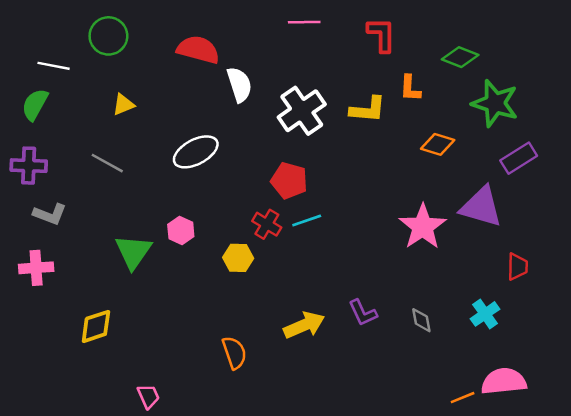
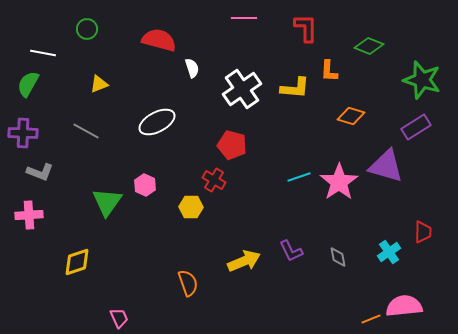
green circle: (108, 36) -> (87, 29), size x0.7
white semicircle: (239, 85) -> (192, 68), size x0.7
green star: (495, 103) -> (422, 80), moved
cyan line: (307, 220) -> (299, 177), moved
red trapezoid: (517, 267) -> (423, 232), moved

